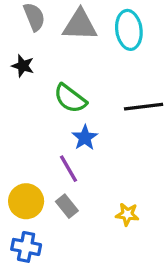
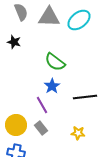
cyan ellipse: (129, 30) -> (79, 20), turned 60
green semicircle: (70, 98) -> (55, 62), moved
black line: (144, 107) -> (85, 97), moved

